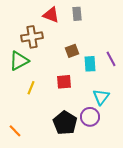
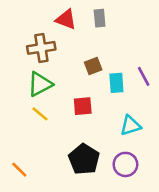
green triangle: (19, 61) -> (40, 84), moved
yellow line: (31, 88) -> (40, 114), turned -72
cyan triangle: (101, 97) -> (131, 126), turned 36
purple circle: (90, 117) -> (125, 164), moved

